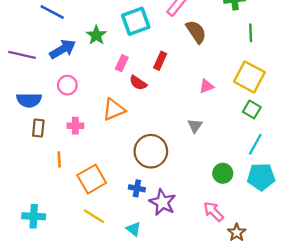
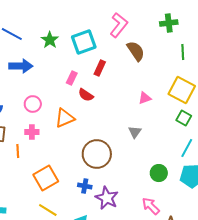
green star: (96, 35) -> (50, 40), moved
blue arrow: (63, 49) -> (21, 66), turned 30
red rectangle: (160, 61) -> (100, 68), moved
pink circle: (67, 85) -> (33, 104), moved
orange line: (59, 159) -> (18, 151), moved

